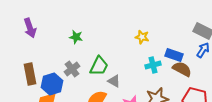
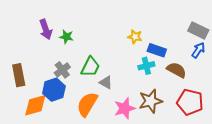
purple arrow: (30, 28) -> (46, 29), moved
blue rectangle: (174, 55) -> (157, 50), moved
blue hexagon: (52, 84) -> (54, 90), moved

